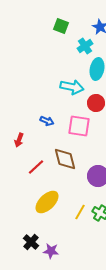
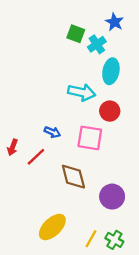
green square: (61, 26) -> (76, 34), moved
red arrow: (19, 140) -> (13, 147), moved
red line: (36, 167) -> (36, 157), moved

